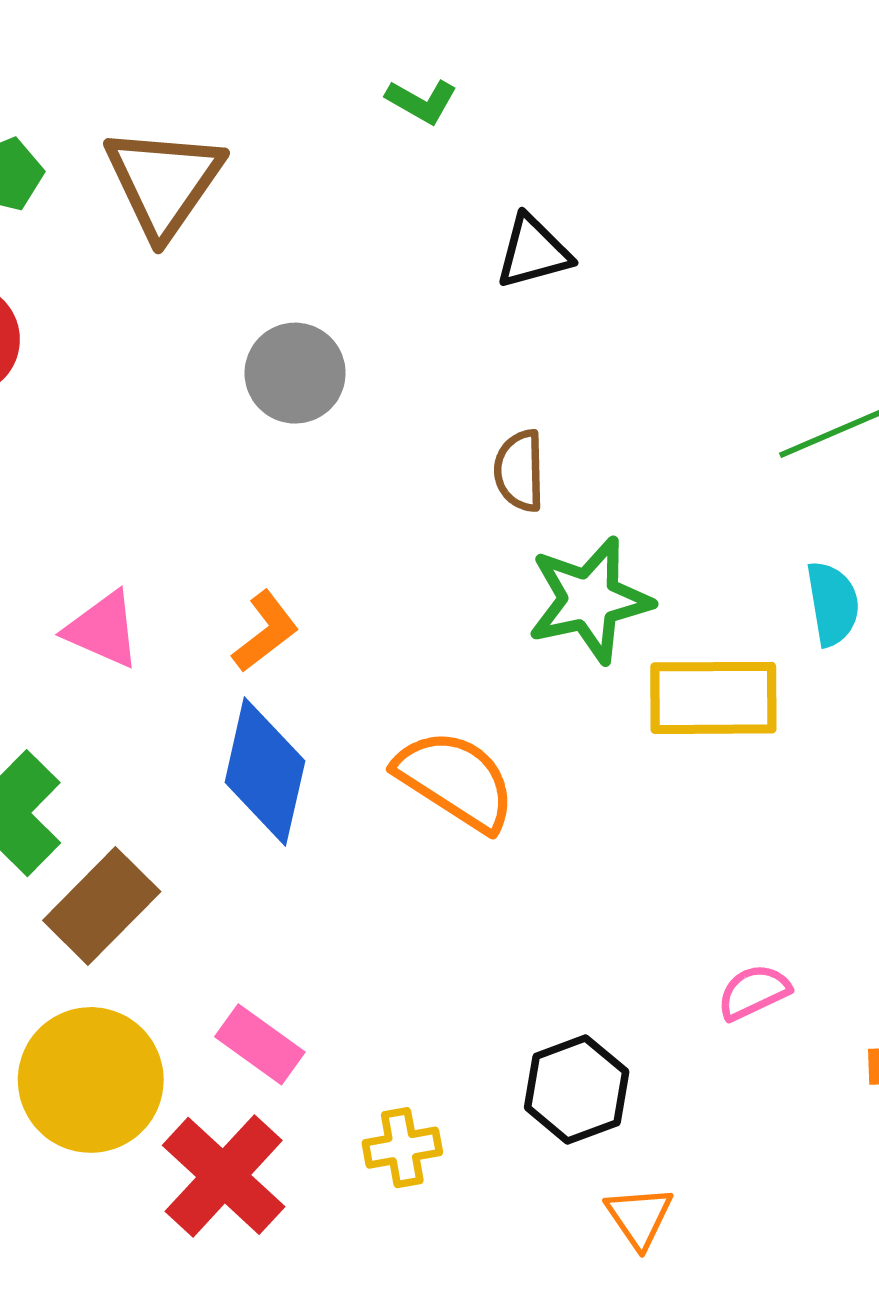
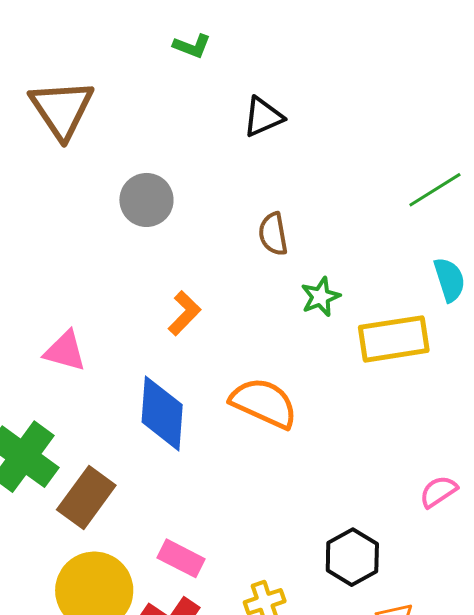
green star: (590, 600) -> (321, 297), size x0.6
orange L-shape: (265, 632) -> (184, 313), moved

